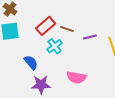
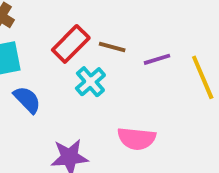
blue semicircle: (31, 62) -> (27, 100), moved

